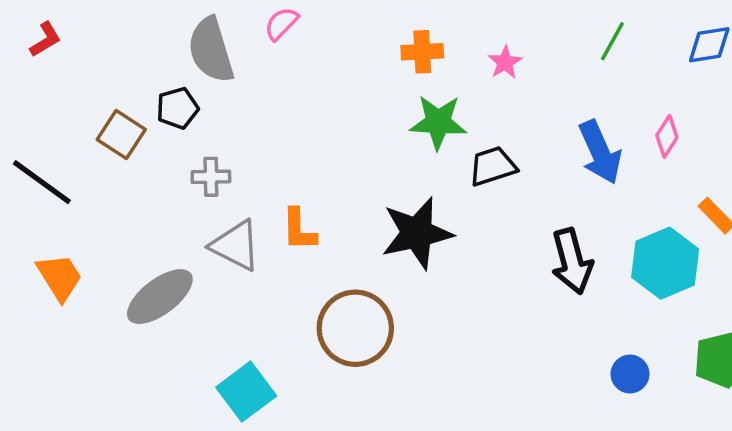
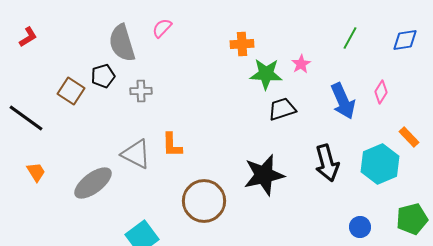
pink star: (505, 62) -> (301, 64), moved
green star: (438, 122) -> (266, 74), moved
gray cross: (211, 177) -> (141, 91), moved
black star: (417, 233) -> (264, 175), moved
orange trapezoid: (60, 277) -> (36, 172), size x0.7

